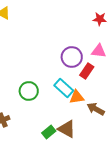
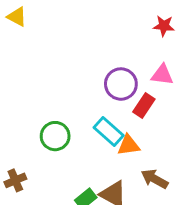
brown arrow: (96, 109) -> (155, 179), moved

